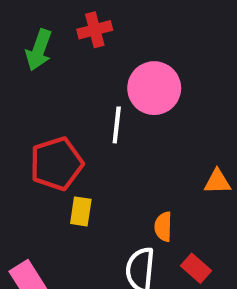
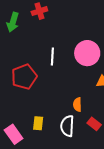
pink circle: (154, 88) -> (87, 53), moved
yellow rectangle: (81, 211) -> (38, 123), moved

